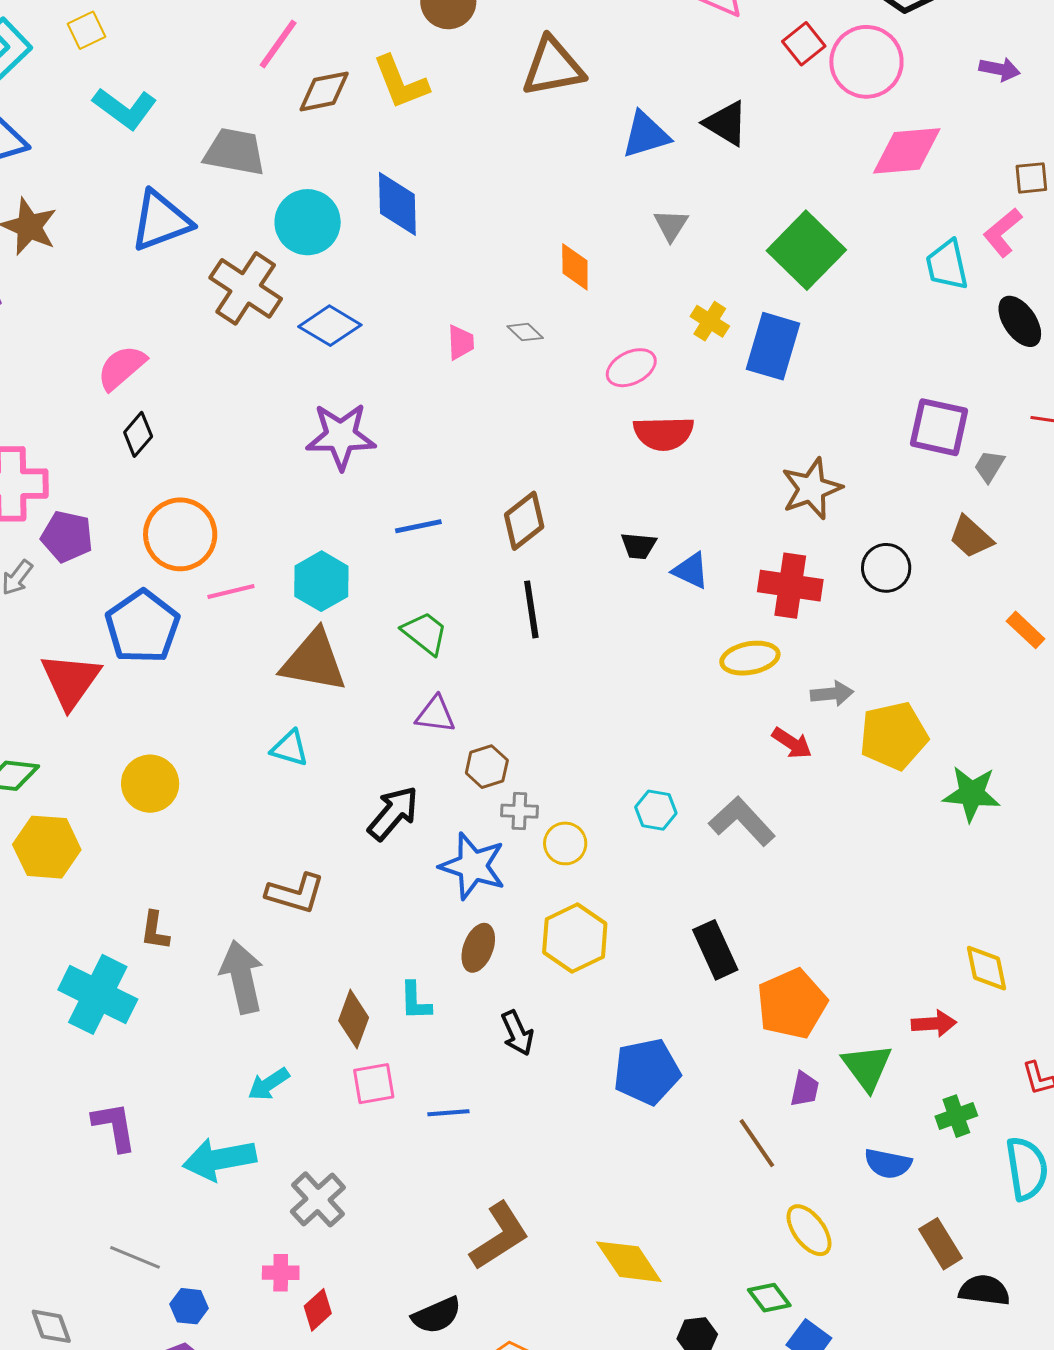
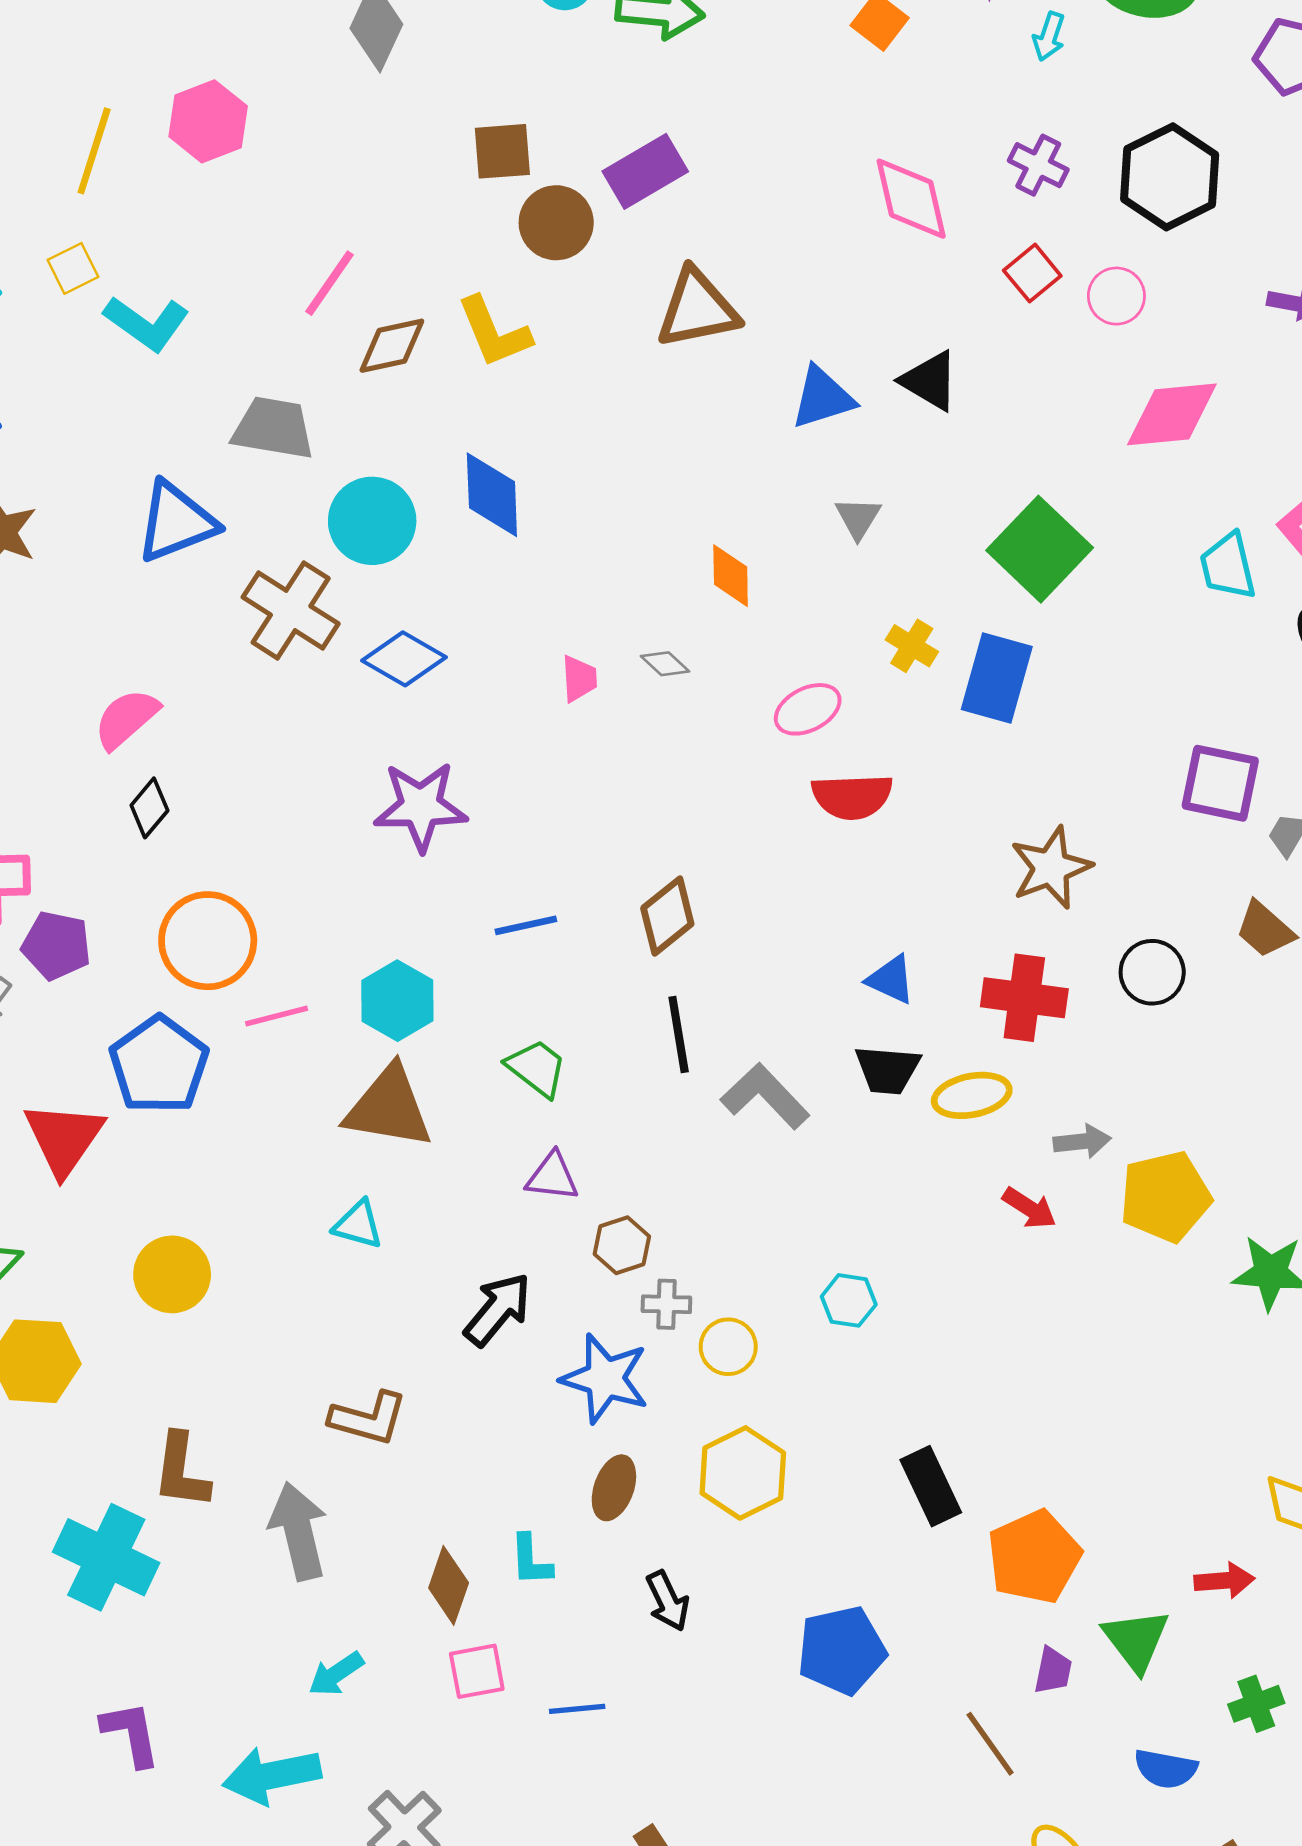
pink circle: (866, 62) -> (1116, 296), size x0.6
cyan L-shape: (125, 108) -> (147, 323), moved
black trapezoid: (639, 546) -> (887, 1070), moved, size x1.4
gray L-shape: (742, 821) -> (765, 1096), moved
brown L-shape: (155, 931) -> (181, 1471), size x1.5

